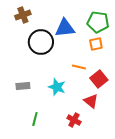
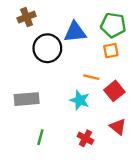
gray rectangle: (23, 86) -> (27, 99), size x1.5
cyan star: (57, 87) -> (80, 100), moved
red triangle: (91, 101) -> (118, 127), moved

